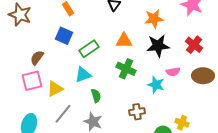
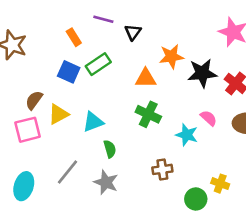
orange star: (154, 19) -> (171, 56), moved
black star: (158, 46) -> (202, 73), moved
green rectangle: (89, 49) -> (98, 64), moved
pink semicircle: (173, 72) -> (209, 118), turned -128
yellow triangle: (55, 89) -> (58, 114), moved

